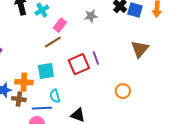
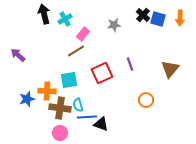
brown triangle: (140, 49) -> (170, 69), moved
purple line: (96, 58) -> (130, 64), moved
brown cross: (19, 99) -> (60, 108), moved, size x1.5
blue line: (42, 108) -> (87, 117), moved

